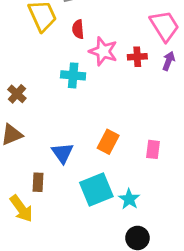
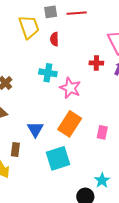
pink star: (103, 51) -> (70, 88), moved
orange rectangle: (108, 142) -> (70, 124), size x1.4
cyan star: (129, 199) -> (102, 180), moved

